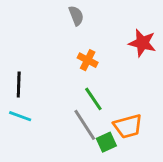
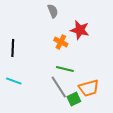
red star: (142, 43) -> (80, 30), moved
black line: (19, 85) -> (13, 48), moved
green line: (93, 99) -> (65, 69), turned -42

